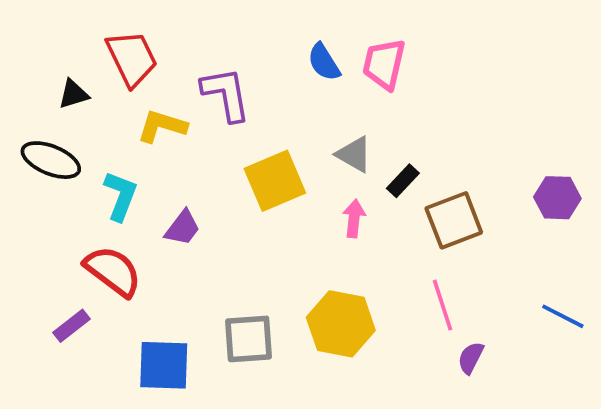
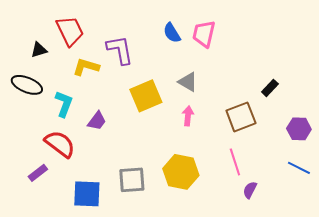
black rectangle: (403, 181) -> (270, 88), moved
purple hexagon: (557, 198) -> (299, 129), moved

